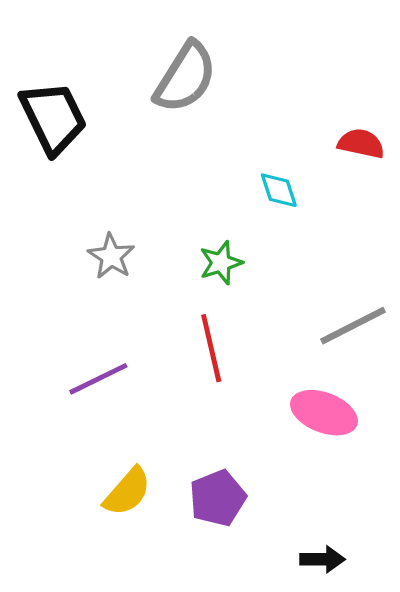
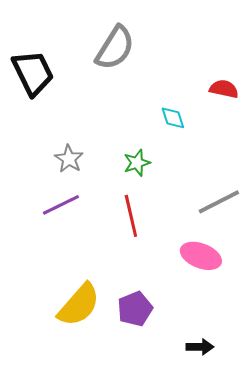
purple line: (98, 379) -> (61, 205), moved
yellow semicircle: (127, 492) -> (79, 305), size x1.4

